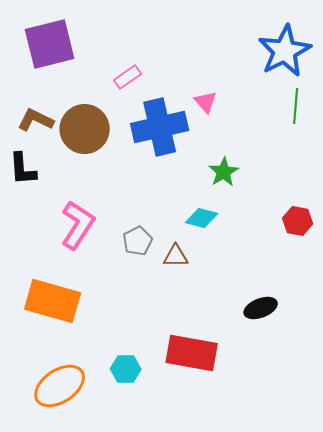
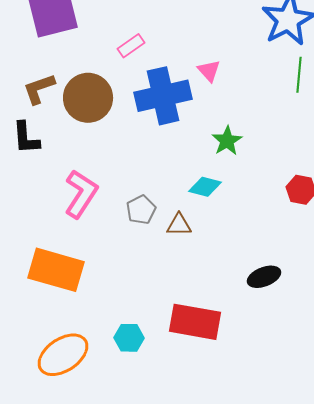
brown L-shape: (36, 120) -> (39, 89), turned -45

